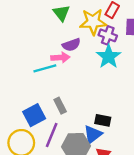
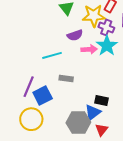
pink arrow: (60, 57) -> (89, 49), moved
gray rectangle: (60, 106) -> (66, 78), moved, turned -56
purple line: (52, 135) -> (29, 87), moved

